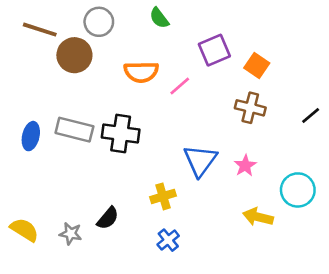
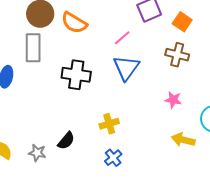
orange semicircle: (141, 72) -> (74, 23), moved, turned 32
gray rectangle: (74, 130) -> (33, 48), moved, turned 76
blue triangle: (200, 160) -> (126, 68), moved
pink star: (245, 166) -> (173, 100), turned -30

